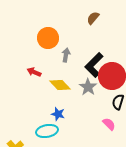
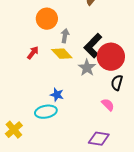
red arrow: (34, 72) -> (33, 53), turned 104
yellow diamond: (60, 85) -> (62, 54), moved

